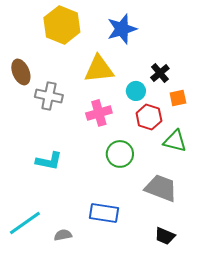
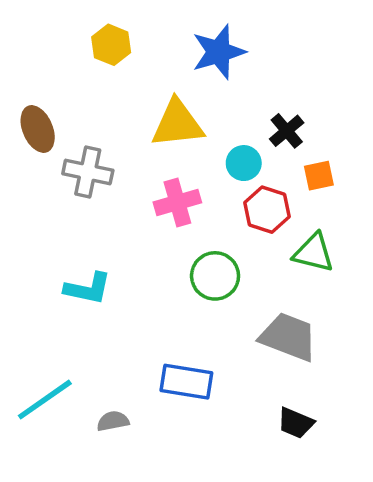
yellow hexagon: (62, 25) -> (111, 45), size x0.6

